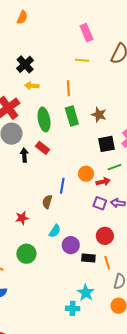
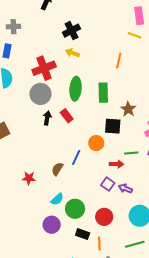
yellow line: (82, 60) -> (134, 35), moved
orange line: (68, 88) -> (119, 60), moved
brown star: (99, 115) -> (128, 109), moved
black square: (107, 144) -> (113, 126), moved
orange circle: (86, 174) -> (96, 143), moved
purple circle: (71, 245) -> (52, 225), moved
green circle: (26, 254) -> (75, 209), moved

